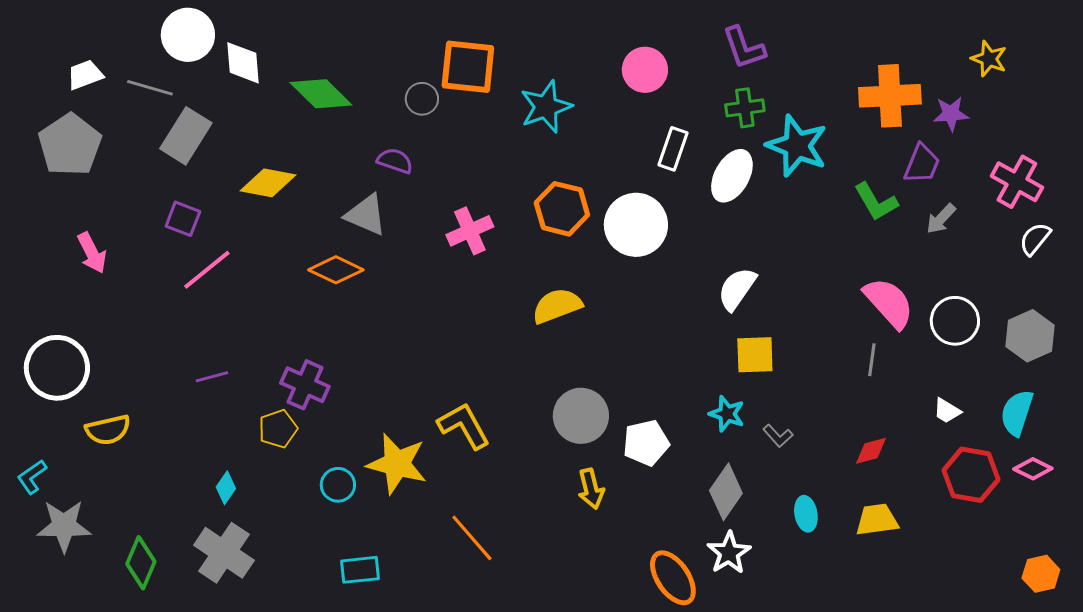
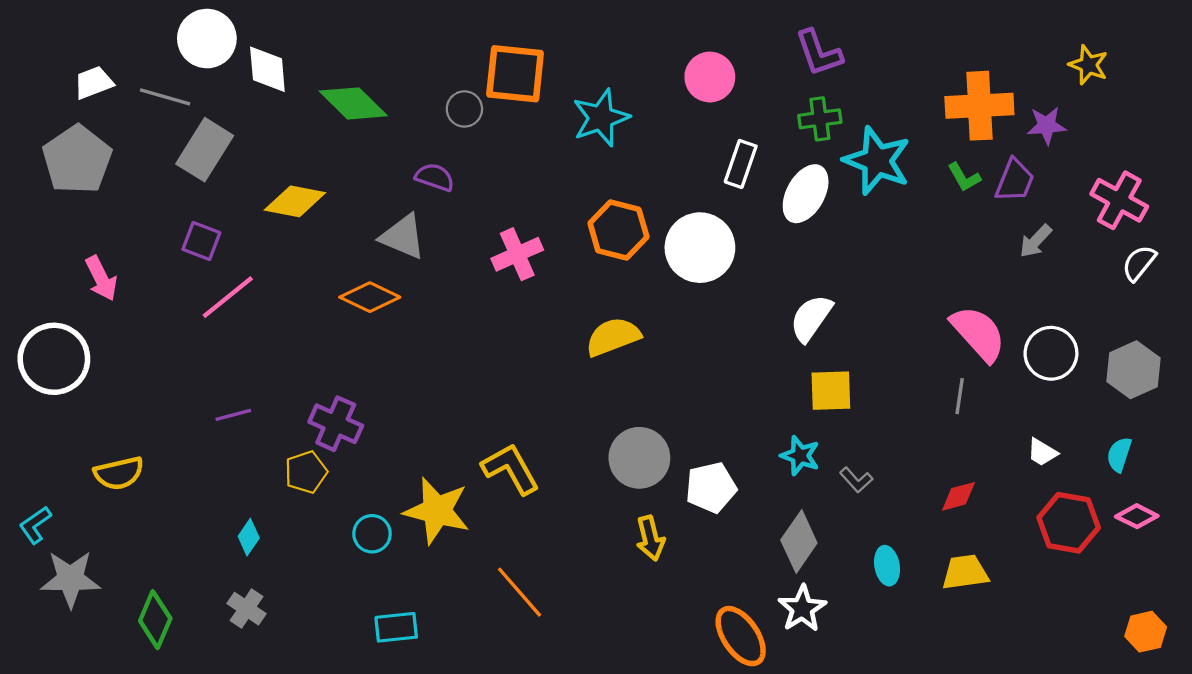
green L-shape: (876, 202) -> (964, 177), moved, size x0.7
white circle: (57, 368) -> (54, 359), moved
cyan semicircle: (1017, 413) -> (1119, 455), size x0.7
gray cross: (224, 553) -> (247, 609), size x0.6

